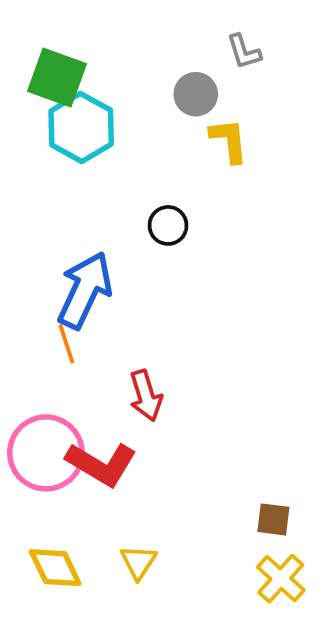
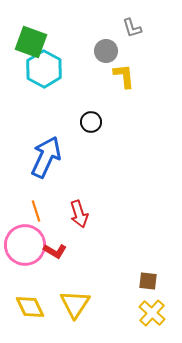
orange line: (66, 344) -> (36, 211), moved
red L-shape: (101, 464) -> (55, 251), size x0.6
yellow triangle: (138, 562) -> (75, 304), size x1.5

